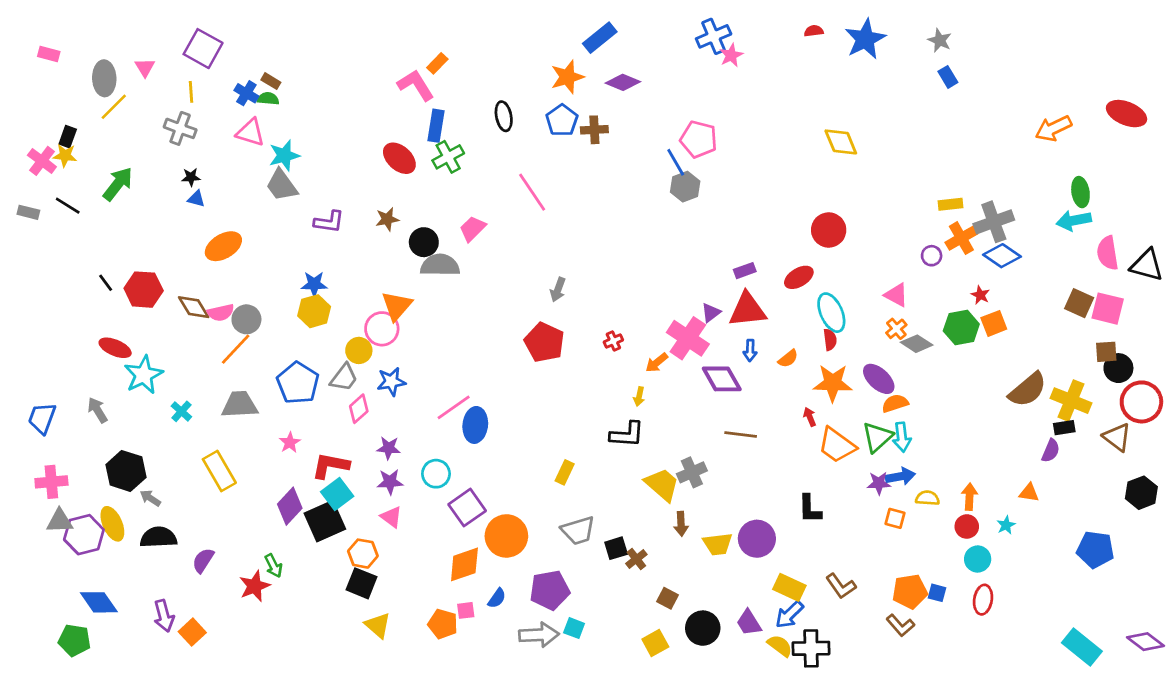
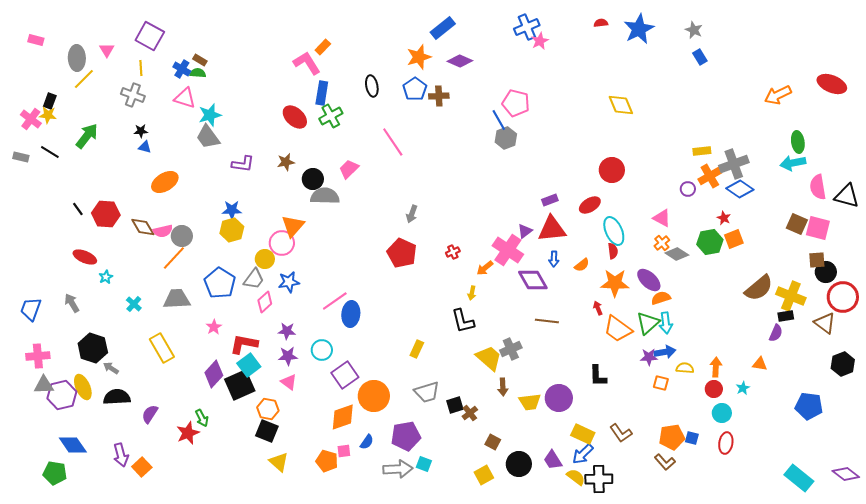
cyan star: (144, 375) -> (106, 277), size x0.5
black L-shape: (627, 434) -> (463, 321), turned 72

